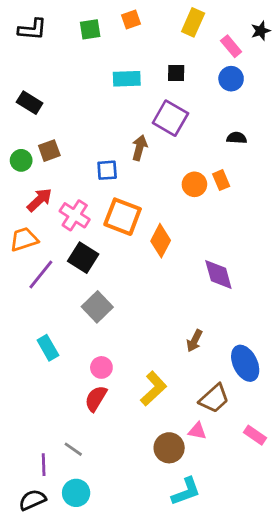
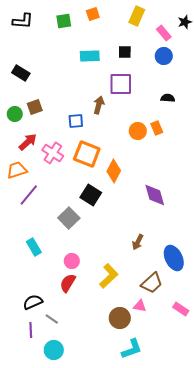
purple square: (170, 118) -> (121, 84), turned -30
black square: (83, 258) -> (91, 195), moved
black semicircle: (32, 500) -> (33, 302), moved

